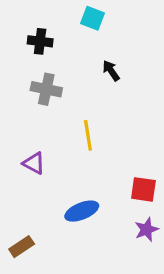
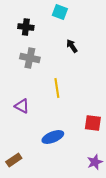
purple star: (147, 230) -> (95, 162), moved

